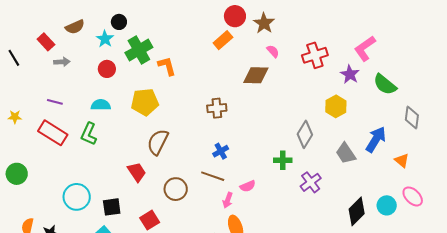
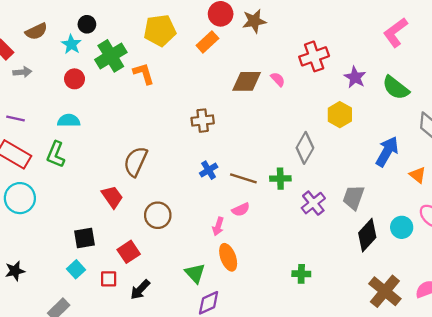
brown star: (264, 23) -> (254, 21), turned 30
pink L-shape: (365, 48) -> (395, 32), moved
pink semicircle: (273, 51) -> (278, 79), moved
yellow pentagon: (145, 102) -> (160, 30), moved
gray trapezoid: (346, 153) -> (354, 197), moved, turned 55
brown line: (213, 176) -> (243, 178), moved
cyan circle: (77, 197) -> (20, 198), moved

